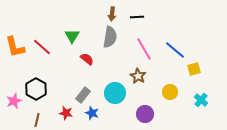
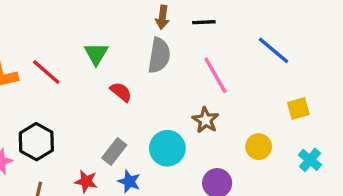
blue line: (175, 50) -> (274, 50), moved

